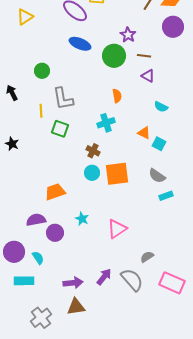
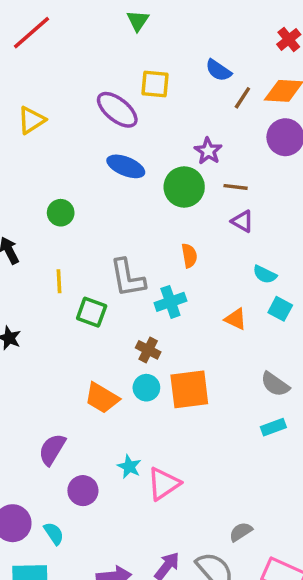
gray L-shape: (63, 99) -> (128, 278), moved
cyan square: (159, 144) -> (280, 309), moved
gray semicircle: (157, 176) -> (275, 384), moved
orange trapezoid: (55, 192) -> (102, 398), moved, turned -130
purple semicircle: (36, 220) -> (52, 449), moved, turned -48
pink triangle: (117, 229) -> (164, 484), moved

